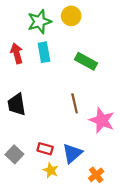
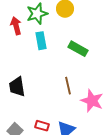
red arrow: (17, 53) -> (16, 26), moved

